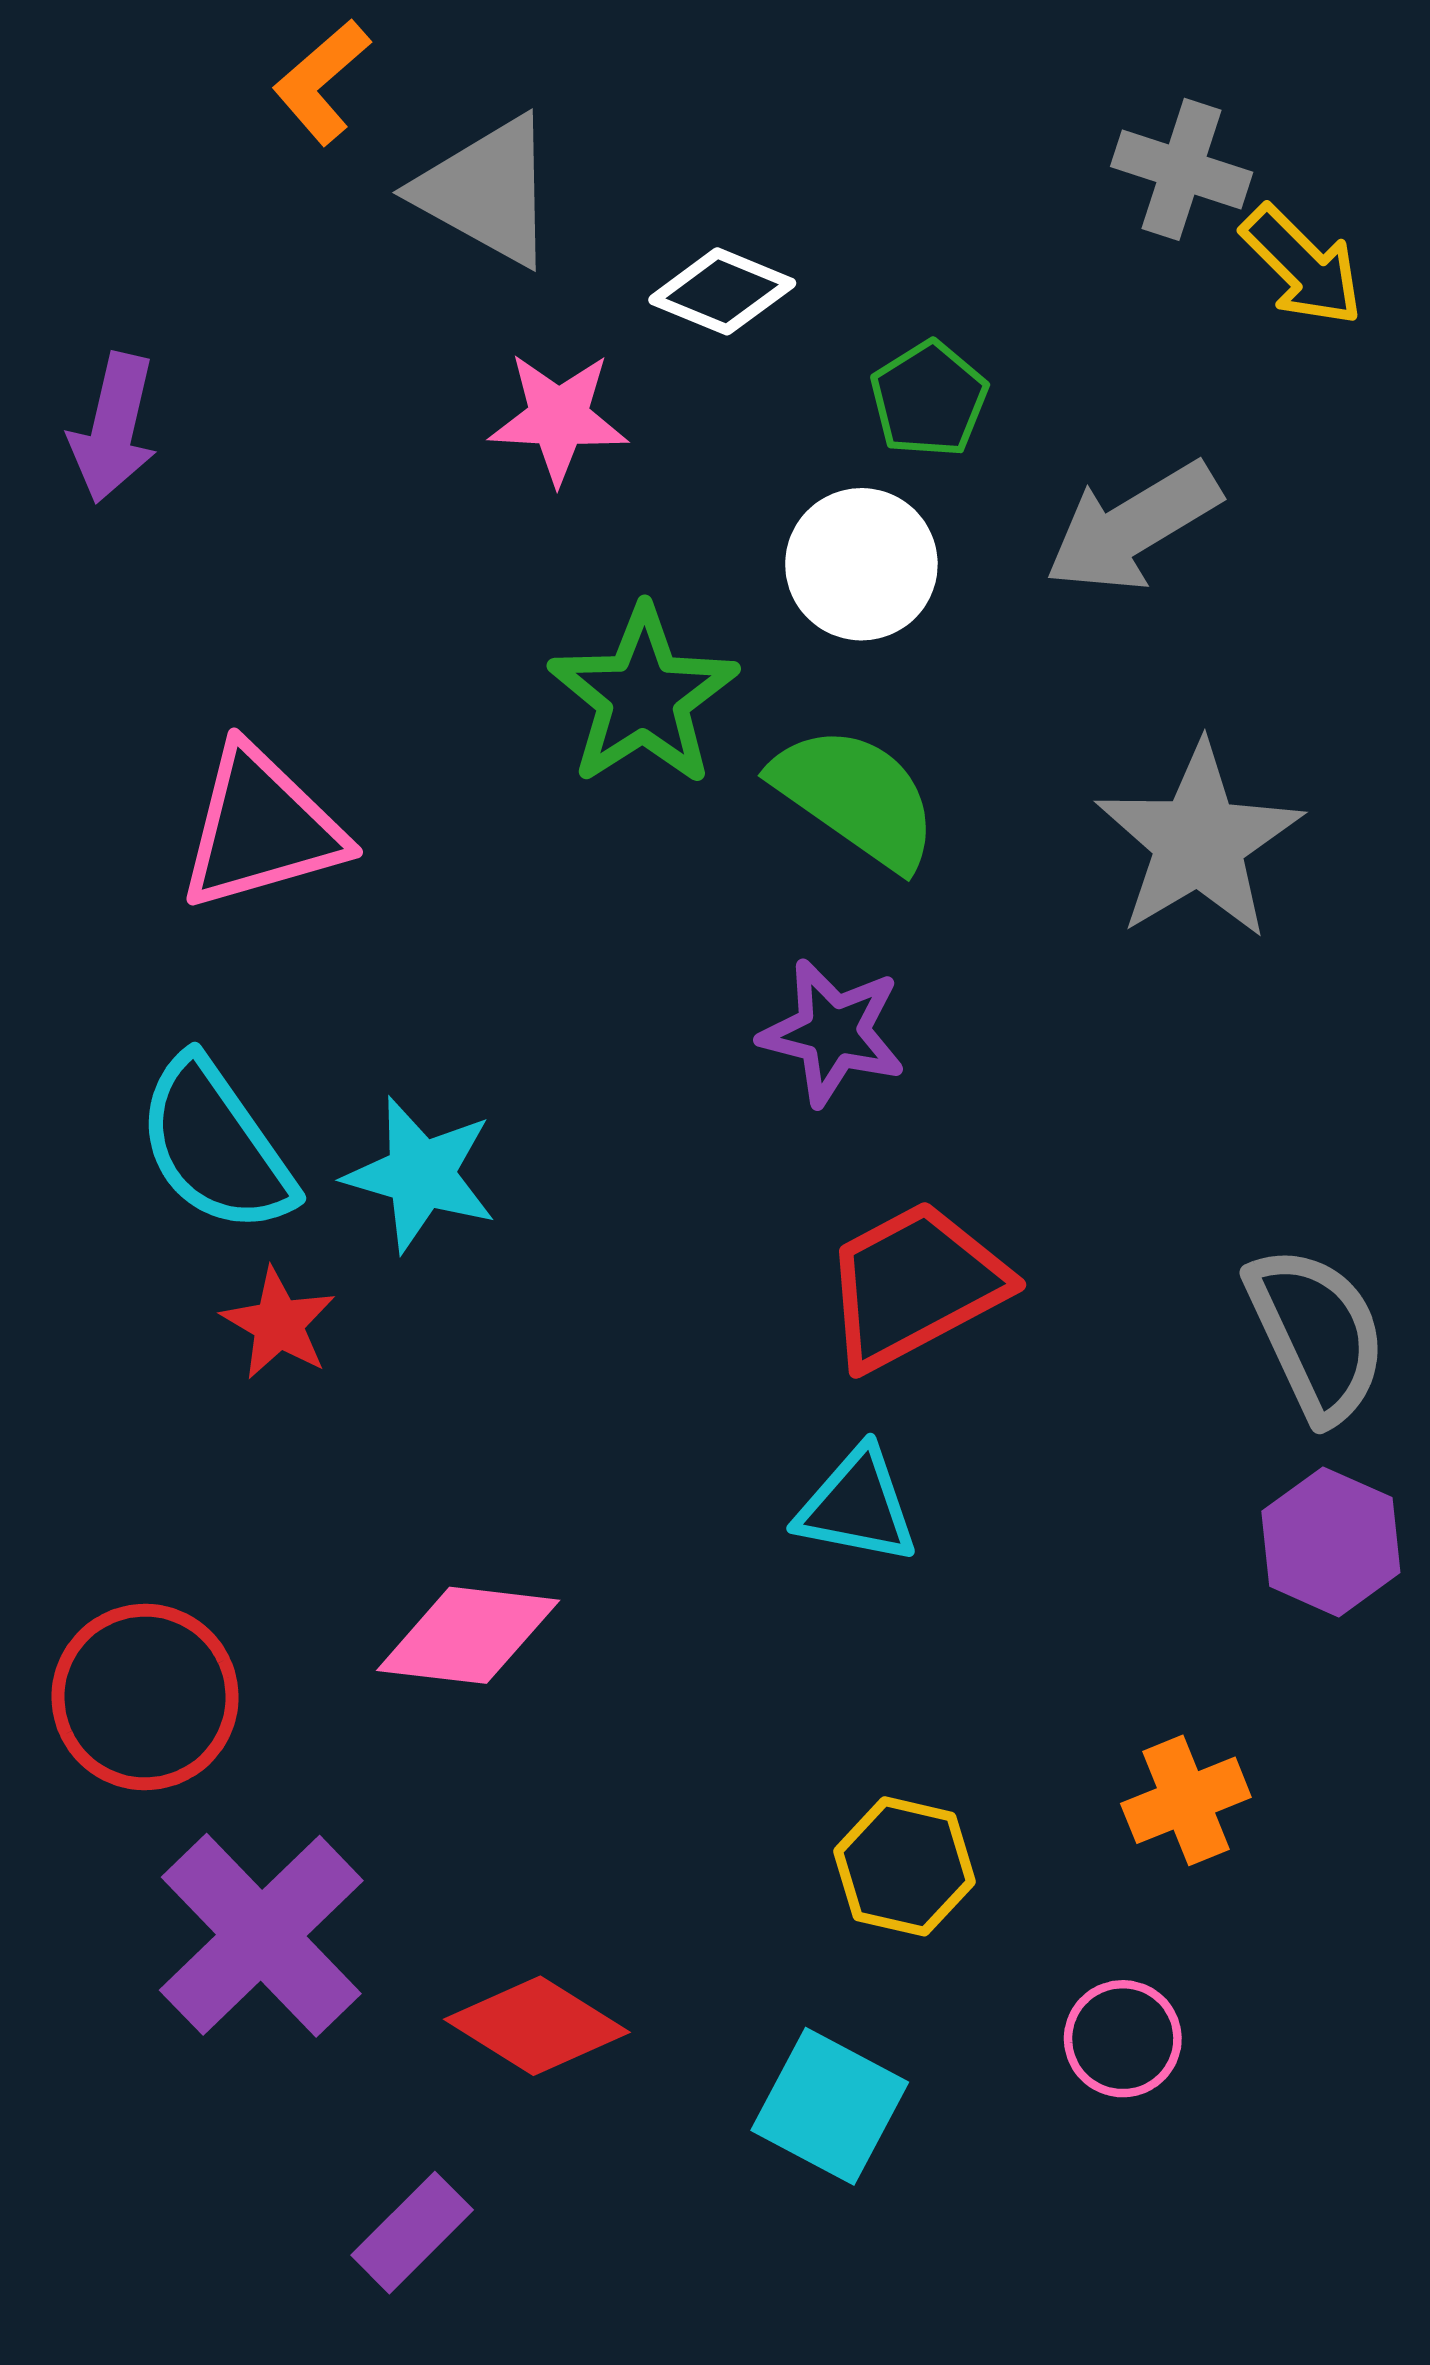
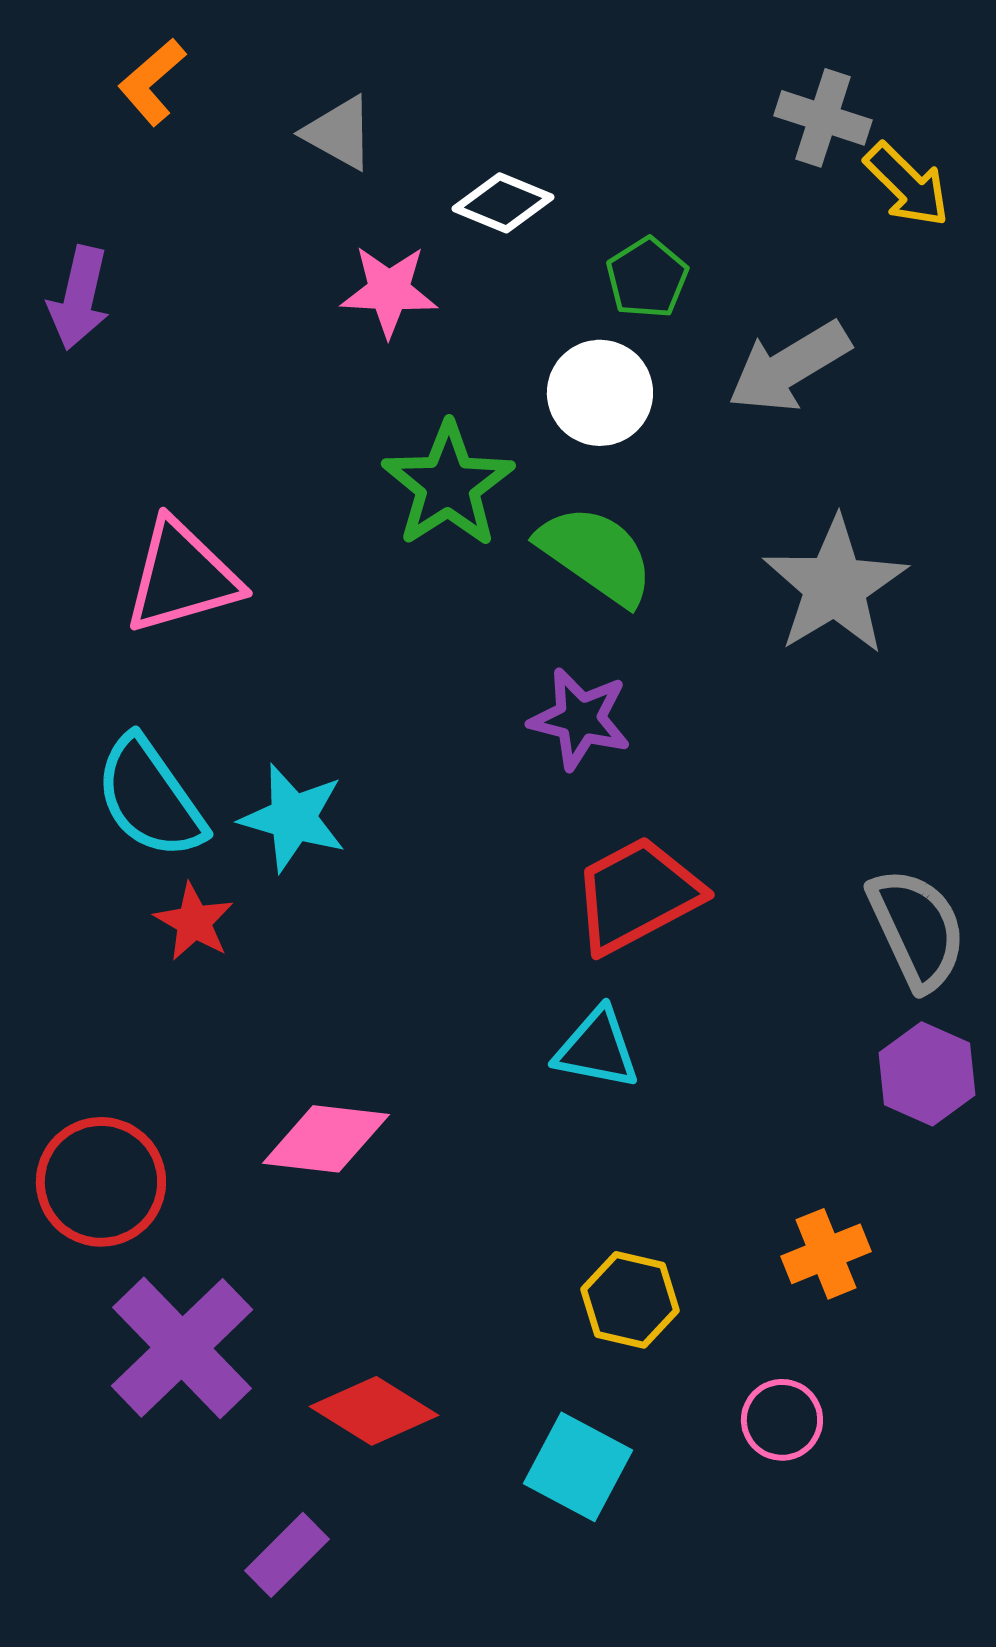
orange L-shape: (322, 82) -> (152, 82), moved
gray triangle: (487, 191) -> (339, 133), size x0.7

